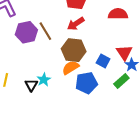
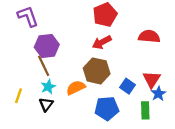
brown line: (45, 31) -> (44, 66), moved
orange semicircle: (71, 68) -> (76, 88), moved
cyan star: (44, 80) -> (48, 87), moved
green rectangle: (121, 81) -> (145, 110), turned -56

